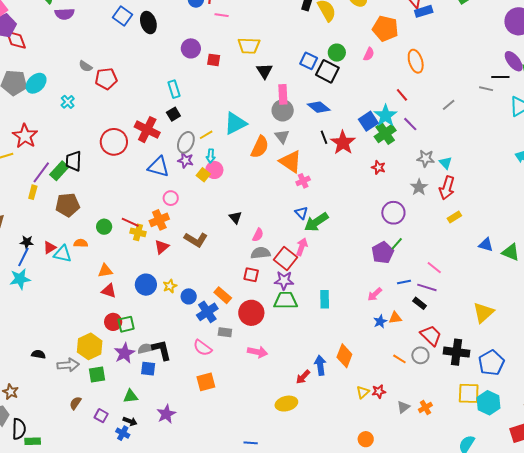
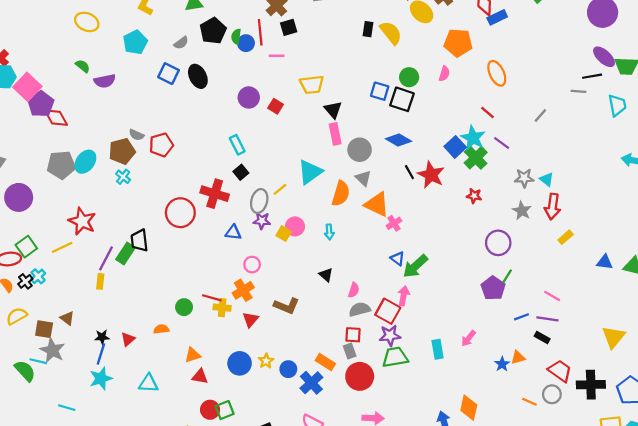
red square: (214, 60) -> (276, 106), turned 32
pink rectangle: (283, 94) -> (335, 134), moved
cyan arrow: (211, 156) -> (329, 232), moved
blue triangle: (158, 167) -> (233, 232), size x0.7
brown pentagon: (68, 205) -> (122, 151), moved
cyan triangle: (63, 254) -> (148, 383), moved
pink arrow: (375, 294) -> (468, 338), moved
gray rectangle: (225, 332) -> (350, 351), moved, turned 72

